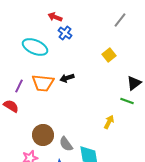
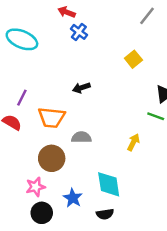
cyan ellipse: (35, 47) -> (22, 39), moved
orange trapezoid: (43, 83) -> (52, 117), moved
gray semicircle: (66, 144) -> (81, 137), moved, turned 126

